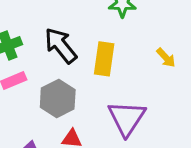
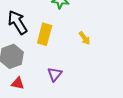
purple triangle: (127, 118) -> (55, 74), size x0.6

